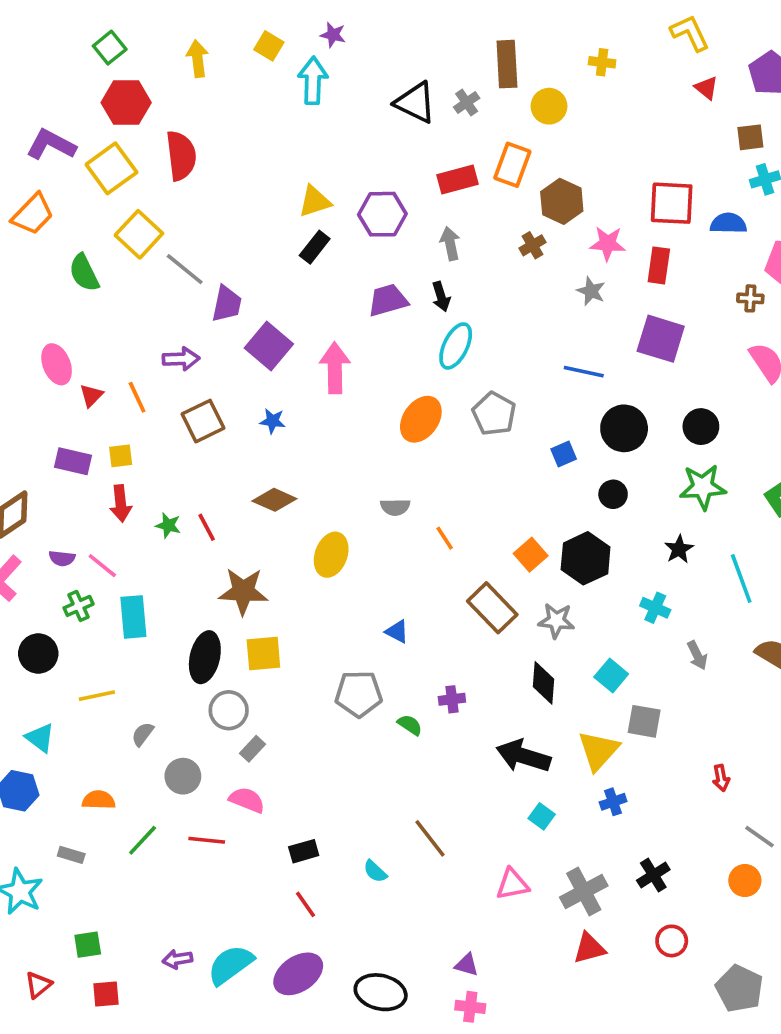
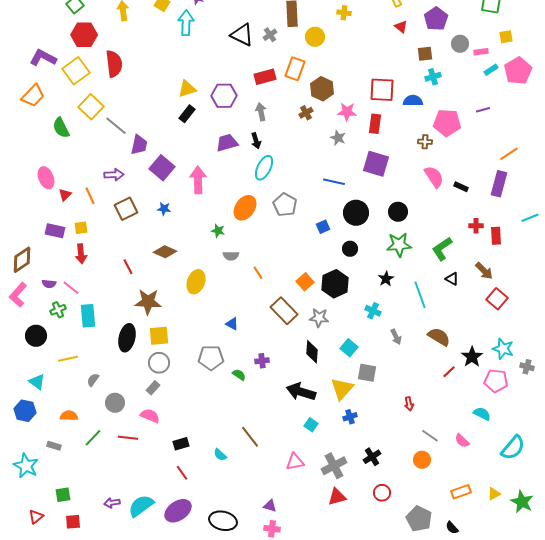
green star: (168, 525) -> (218, 231), moved
gray circle: (229, 710) -> (159, 363), moved

